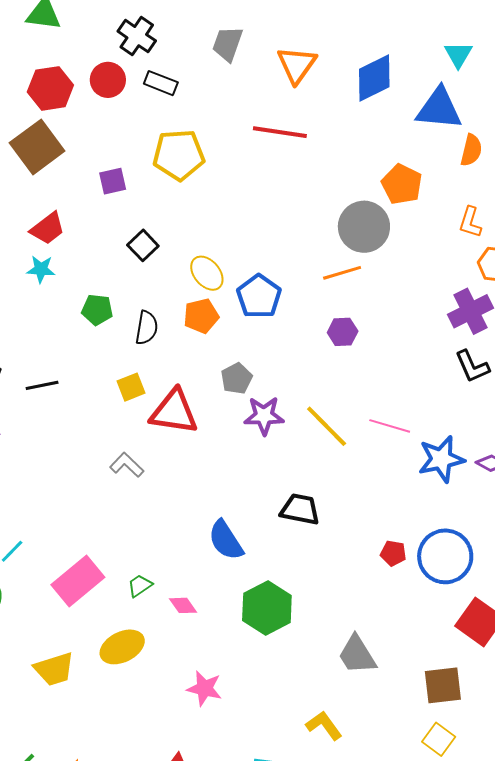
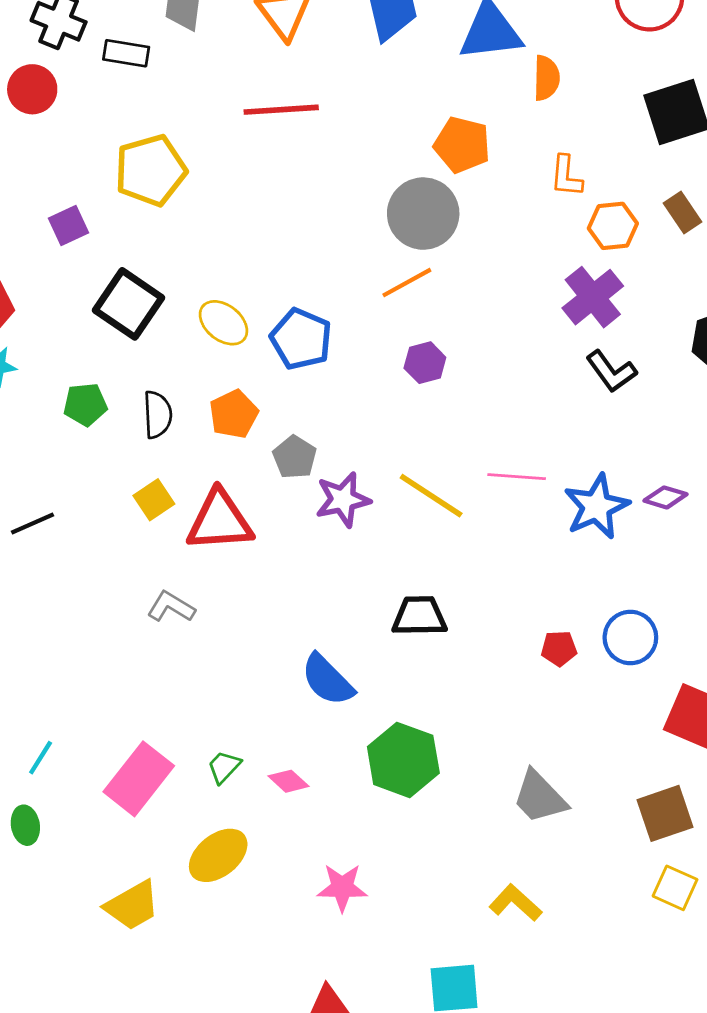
black rectangle: (161, 83) -> (126, 53), moved
black square: (143, 245) -> (129, 304), size x1.6
orange pentagon: (201, 316) -> (234, 414), moved
blue circle: (445, 556) -> (630, 637), size x0.7

